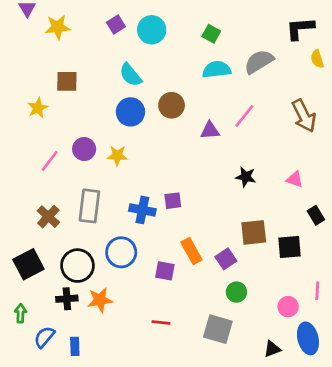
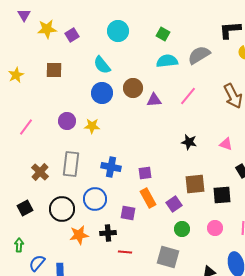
purple square: (116, 24) -> (72, 35), moved
yellow star: (38, 108) -> (16, 75), moved
purple triangle: (210, 130) -> (154, 100), moved
pink line: (50, 161) -> (26, 127), moved
purple square: (173, 201) -> (145, 173), moved
black square: (28, 264) -> (25, 208), size x0.7
black cross: (67, 299) -> (108, 233), moved
pink circle: (288, 307) -> (215, 228), moved

